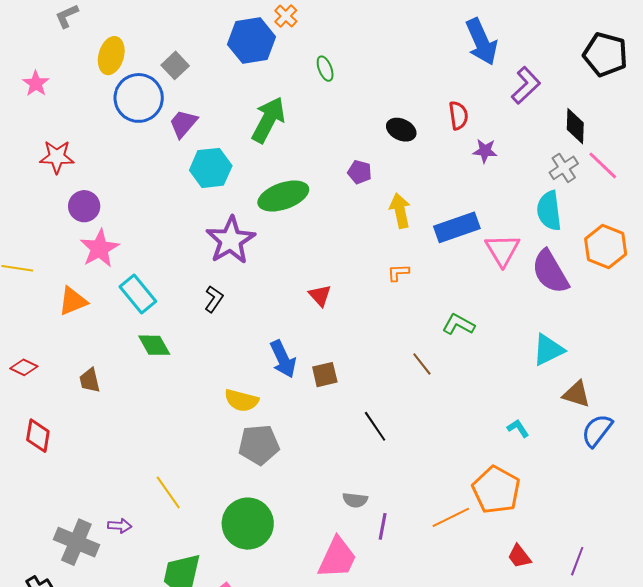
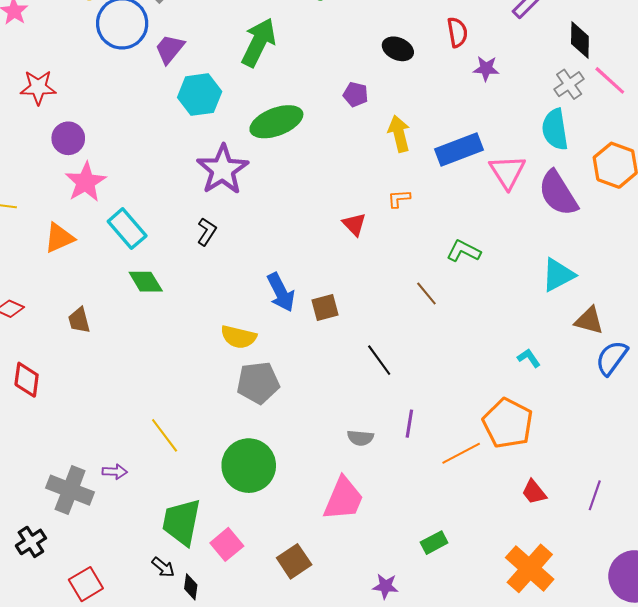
red triangle: (320, 296) -> (354, 224), moved
purple line: (383, 526) -> (409, 424), moved

